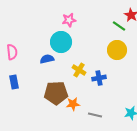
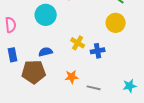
cyan circle: (61, 42) -> (46, 15), moved
blue semicircle: (47, 59) -> (46, 52), moved
brown pentagon: (56, 93) -> (34, 72), moved

